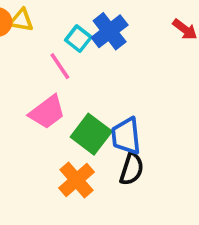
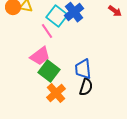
cyan square: (78, 39) -> (57, 16), size x1.5
green square: (91, 134) -> (49, 71), moved

